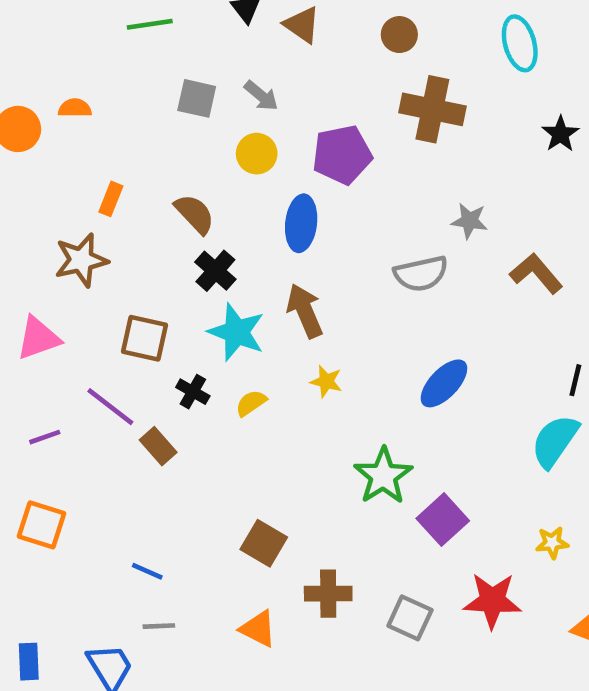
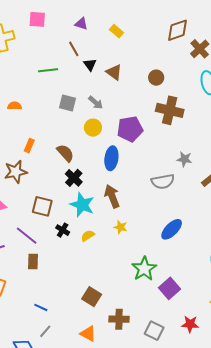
brown rectangle: (158, 446) -> (33, 262), moved, turned 42
red star: (492, 601) -> (190, 324), size x0.7
gray line: (159, 626) -> (45, 331), turned -48

